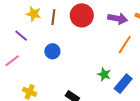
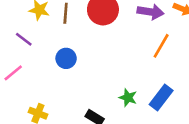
green star: (104, 74) -> (128, 98), moved

